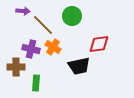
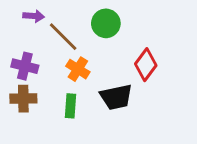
red diamond: (99, 44) -> (146, 65), turned -45
purple cross: (31, 49) -> (25, 66), moved
green rectangle: (36, 83) -> (71, 106), moved

